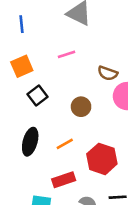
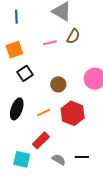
brown semicircle: (108, 73) -> (73, 36), moved, turned -84
red hexagon: (102, 159) -> (73, 113), moved
red rectangle: (64, 180) -> (41, 140), turned -30

